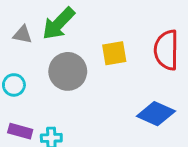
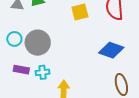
gray circle: (68, 71) -> (38, 43), moved

